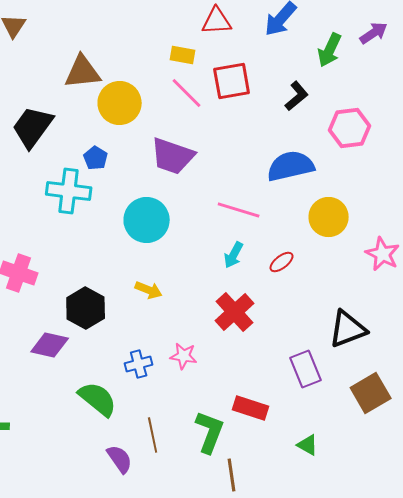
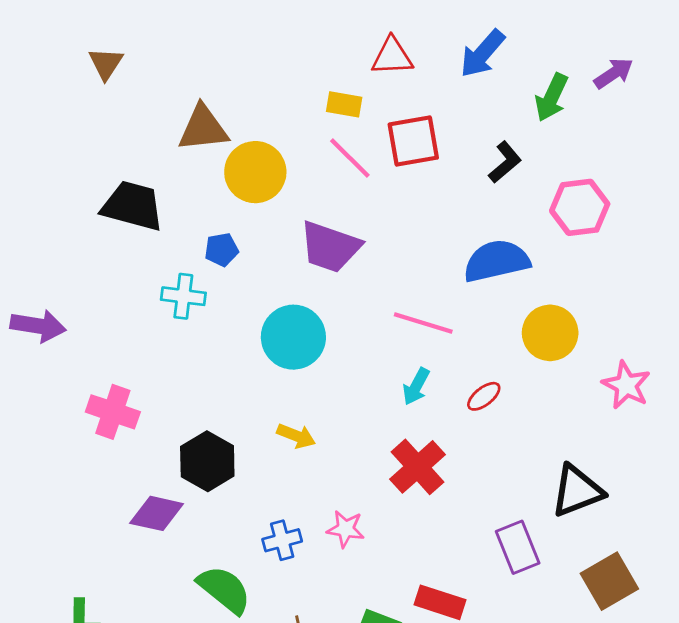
black trapezoid: (33, 127) -> (133, 206), turned 69
blue pentagon: (96, 158) -> (221, 250), turned 30
cyan cross: (69, 191) -> (183, 296), size x0.7

